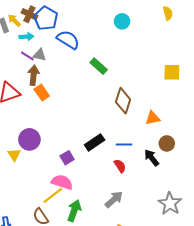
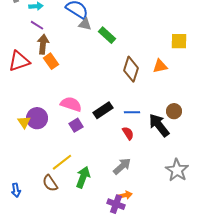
gray triangle: (40, 55) -> (85, 24), moved
orange triangle: (153, 118) -> (160, 66), moved
purple circle: (29, 139) -> (37, 118), moved
black arrow: (152, 158) -> (159, 125), size x1.4
pink semicircle: (62, 182) -> (71, 104), moved

